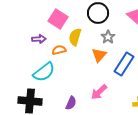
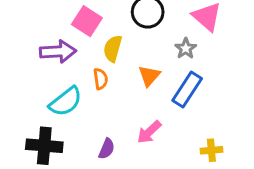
gray star: (108, 37) -> (186, 48), moved
purple arrow: (39, 39) -> (58, 52), size x1.6
orange semicircle: (59, 50) -> (101, 79), moved, turned 96

